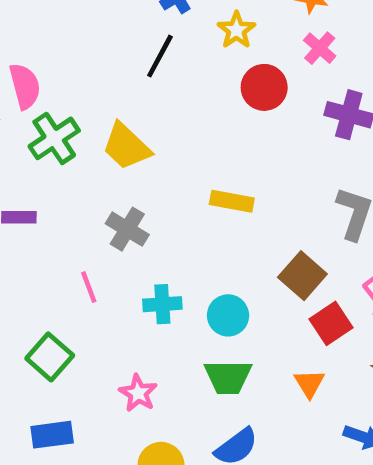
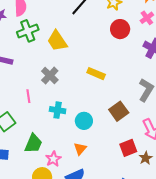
red square: (331, 323) -> (128, 148), moved
green trapezoid: (228, 377) -> (33, 144), moved, turned -80
orange triangle: (309, 383) -> (80, 149), moved
pink star: (138, 393) -> (53, 159), moved

